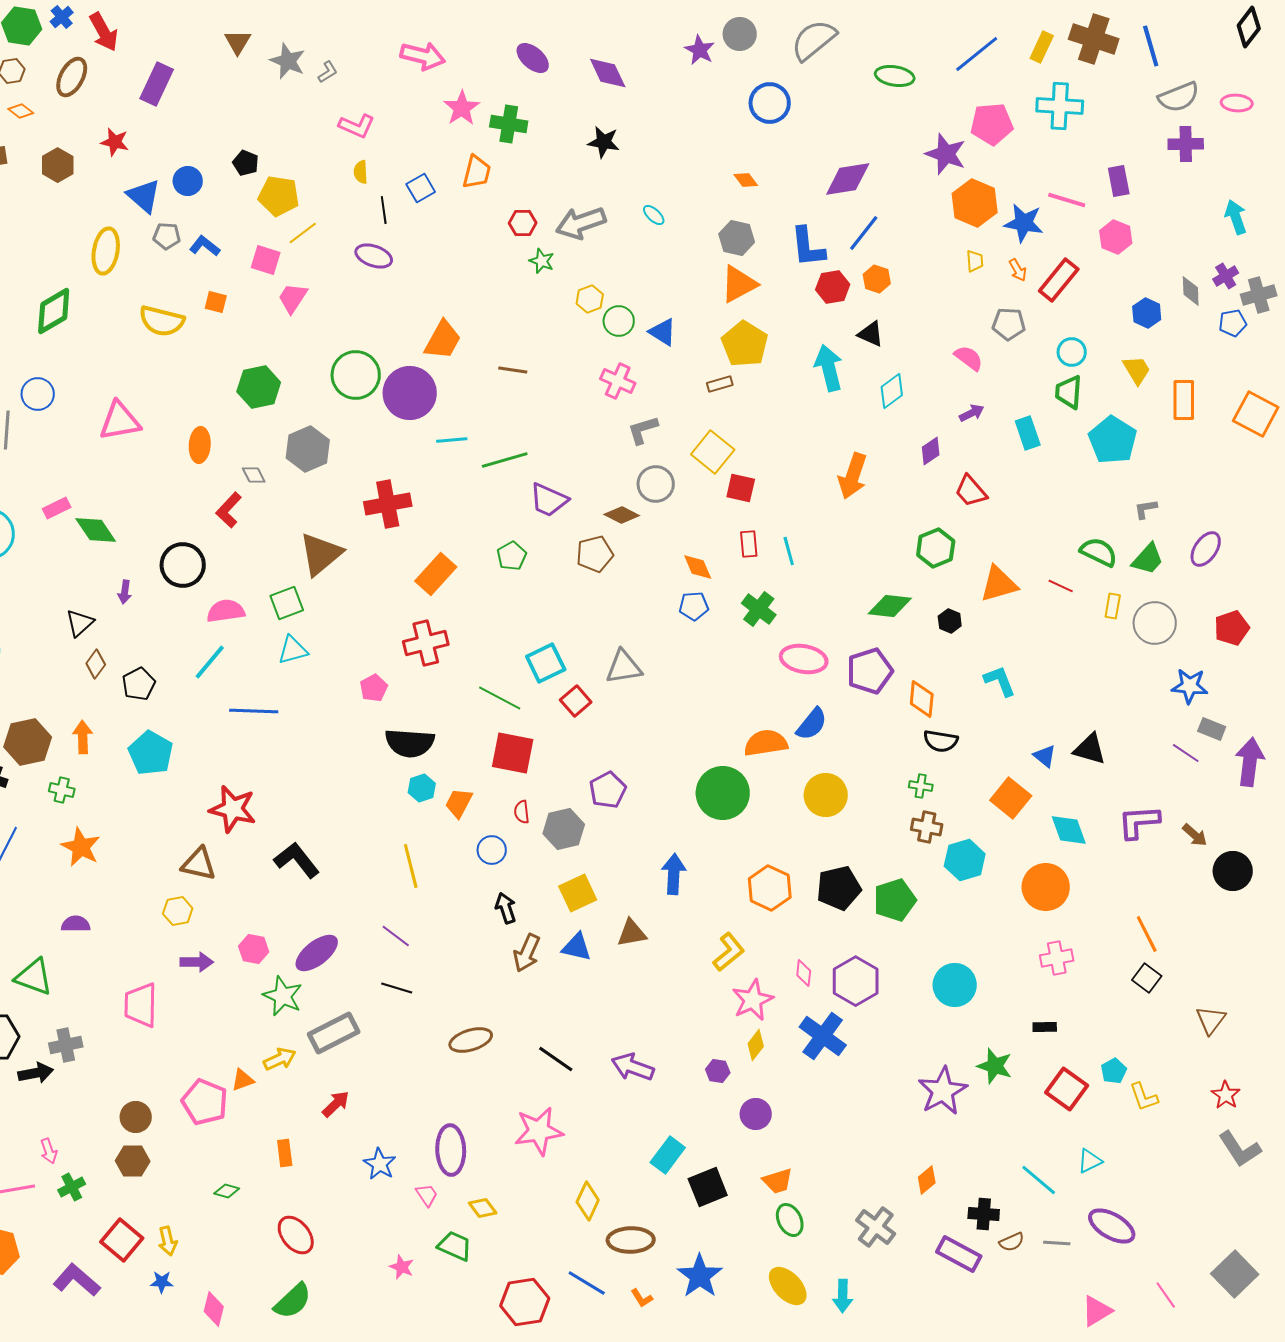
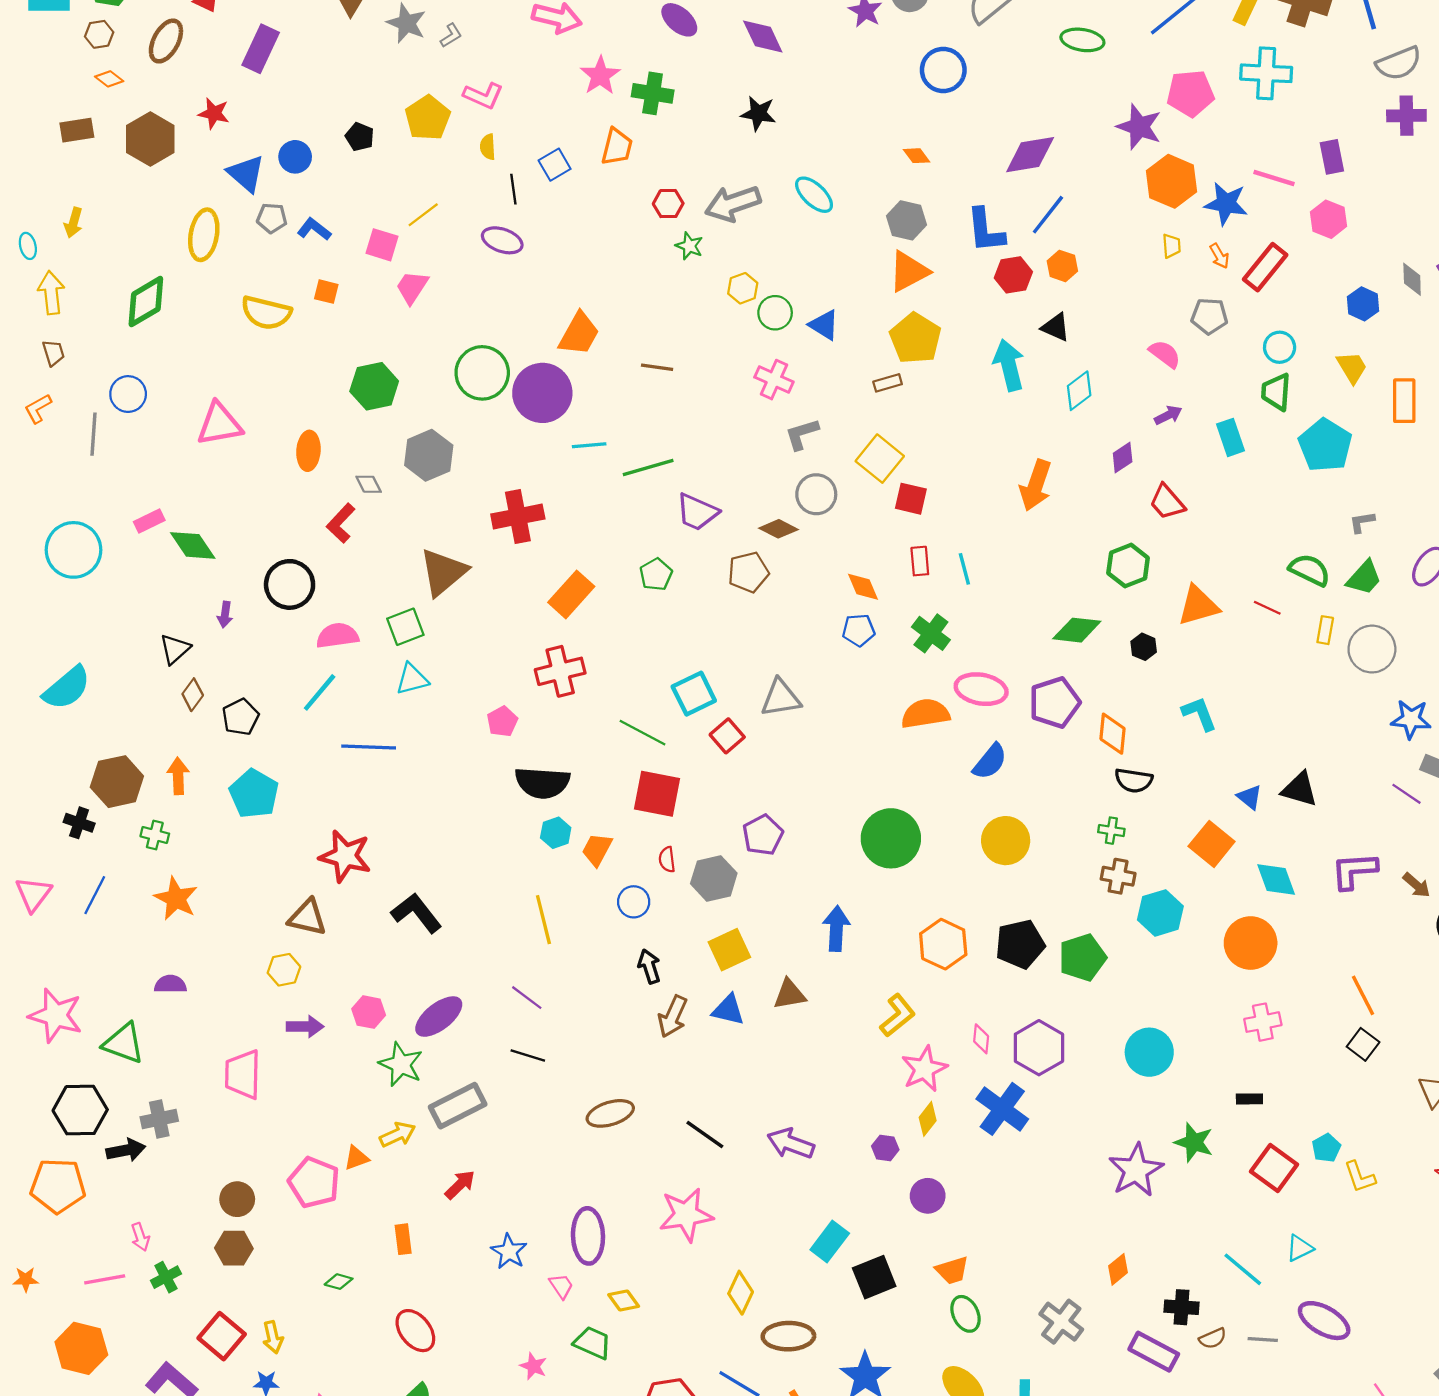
brown hexagon: (58, 165) -> (150, 139), size x1.4
yellow pentagon: (279, 196) -> (428, 118), moved, turned 30
cyan ellipse: (654, 215) -> (814, 195), size x1.6
orange semicircle: (766, 743) -> (925, 714), moved

